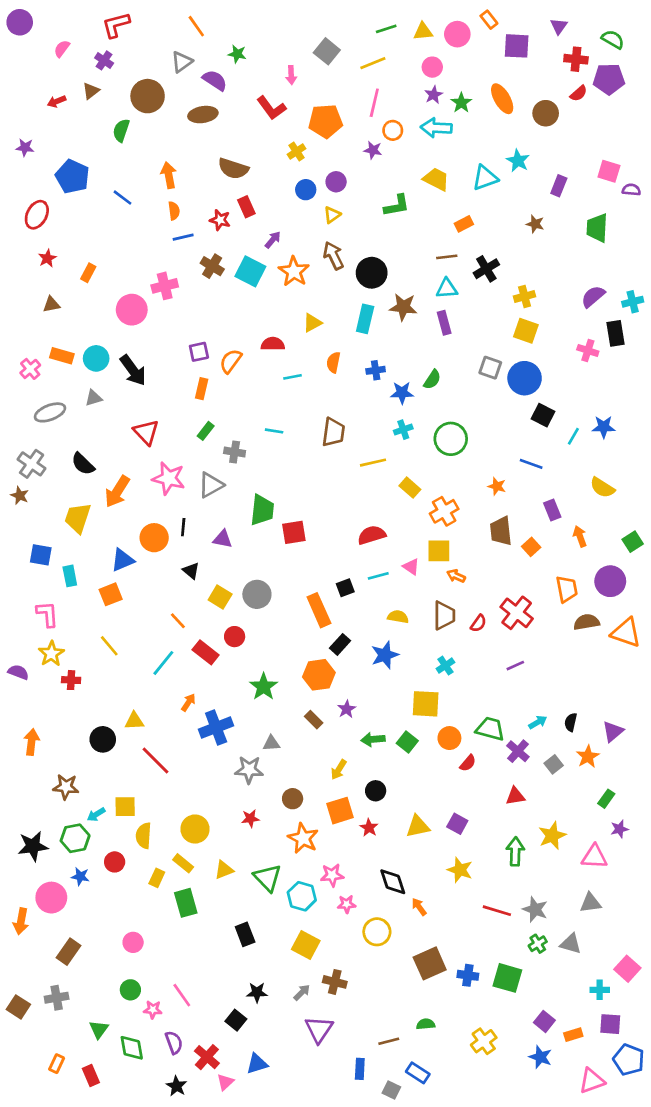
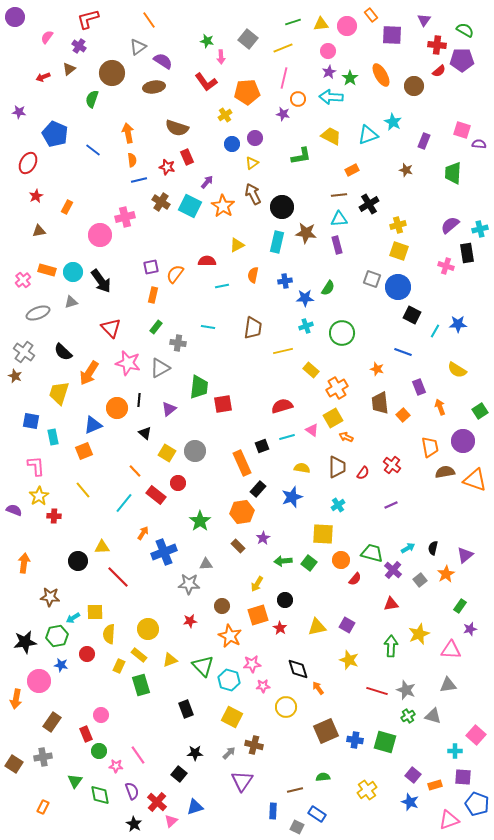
green star: (237, 54) -> (207, 41), moved
purple triangle: (223, 539) -> (169, 409), turned -49
yellow square: (439, 551) -> (333, 418), turned -30
red cross: (517, 613) -> (392, 465), size x0.7
red rectangle: (91, 1076) -> (86, 734), moved

